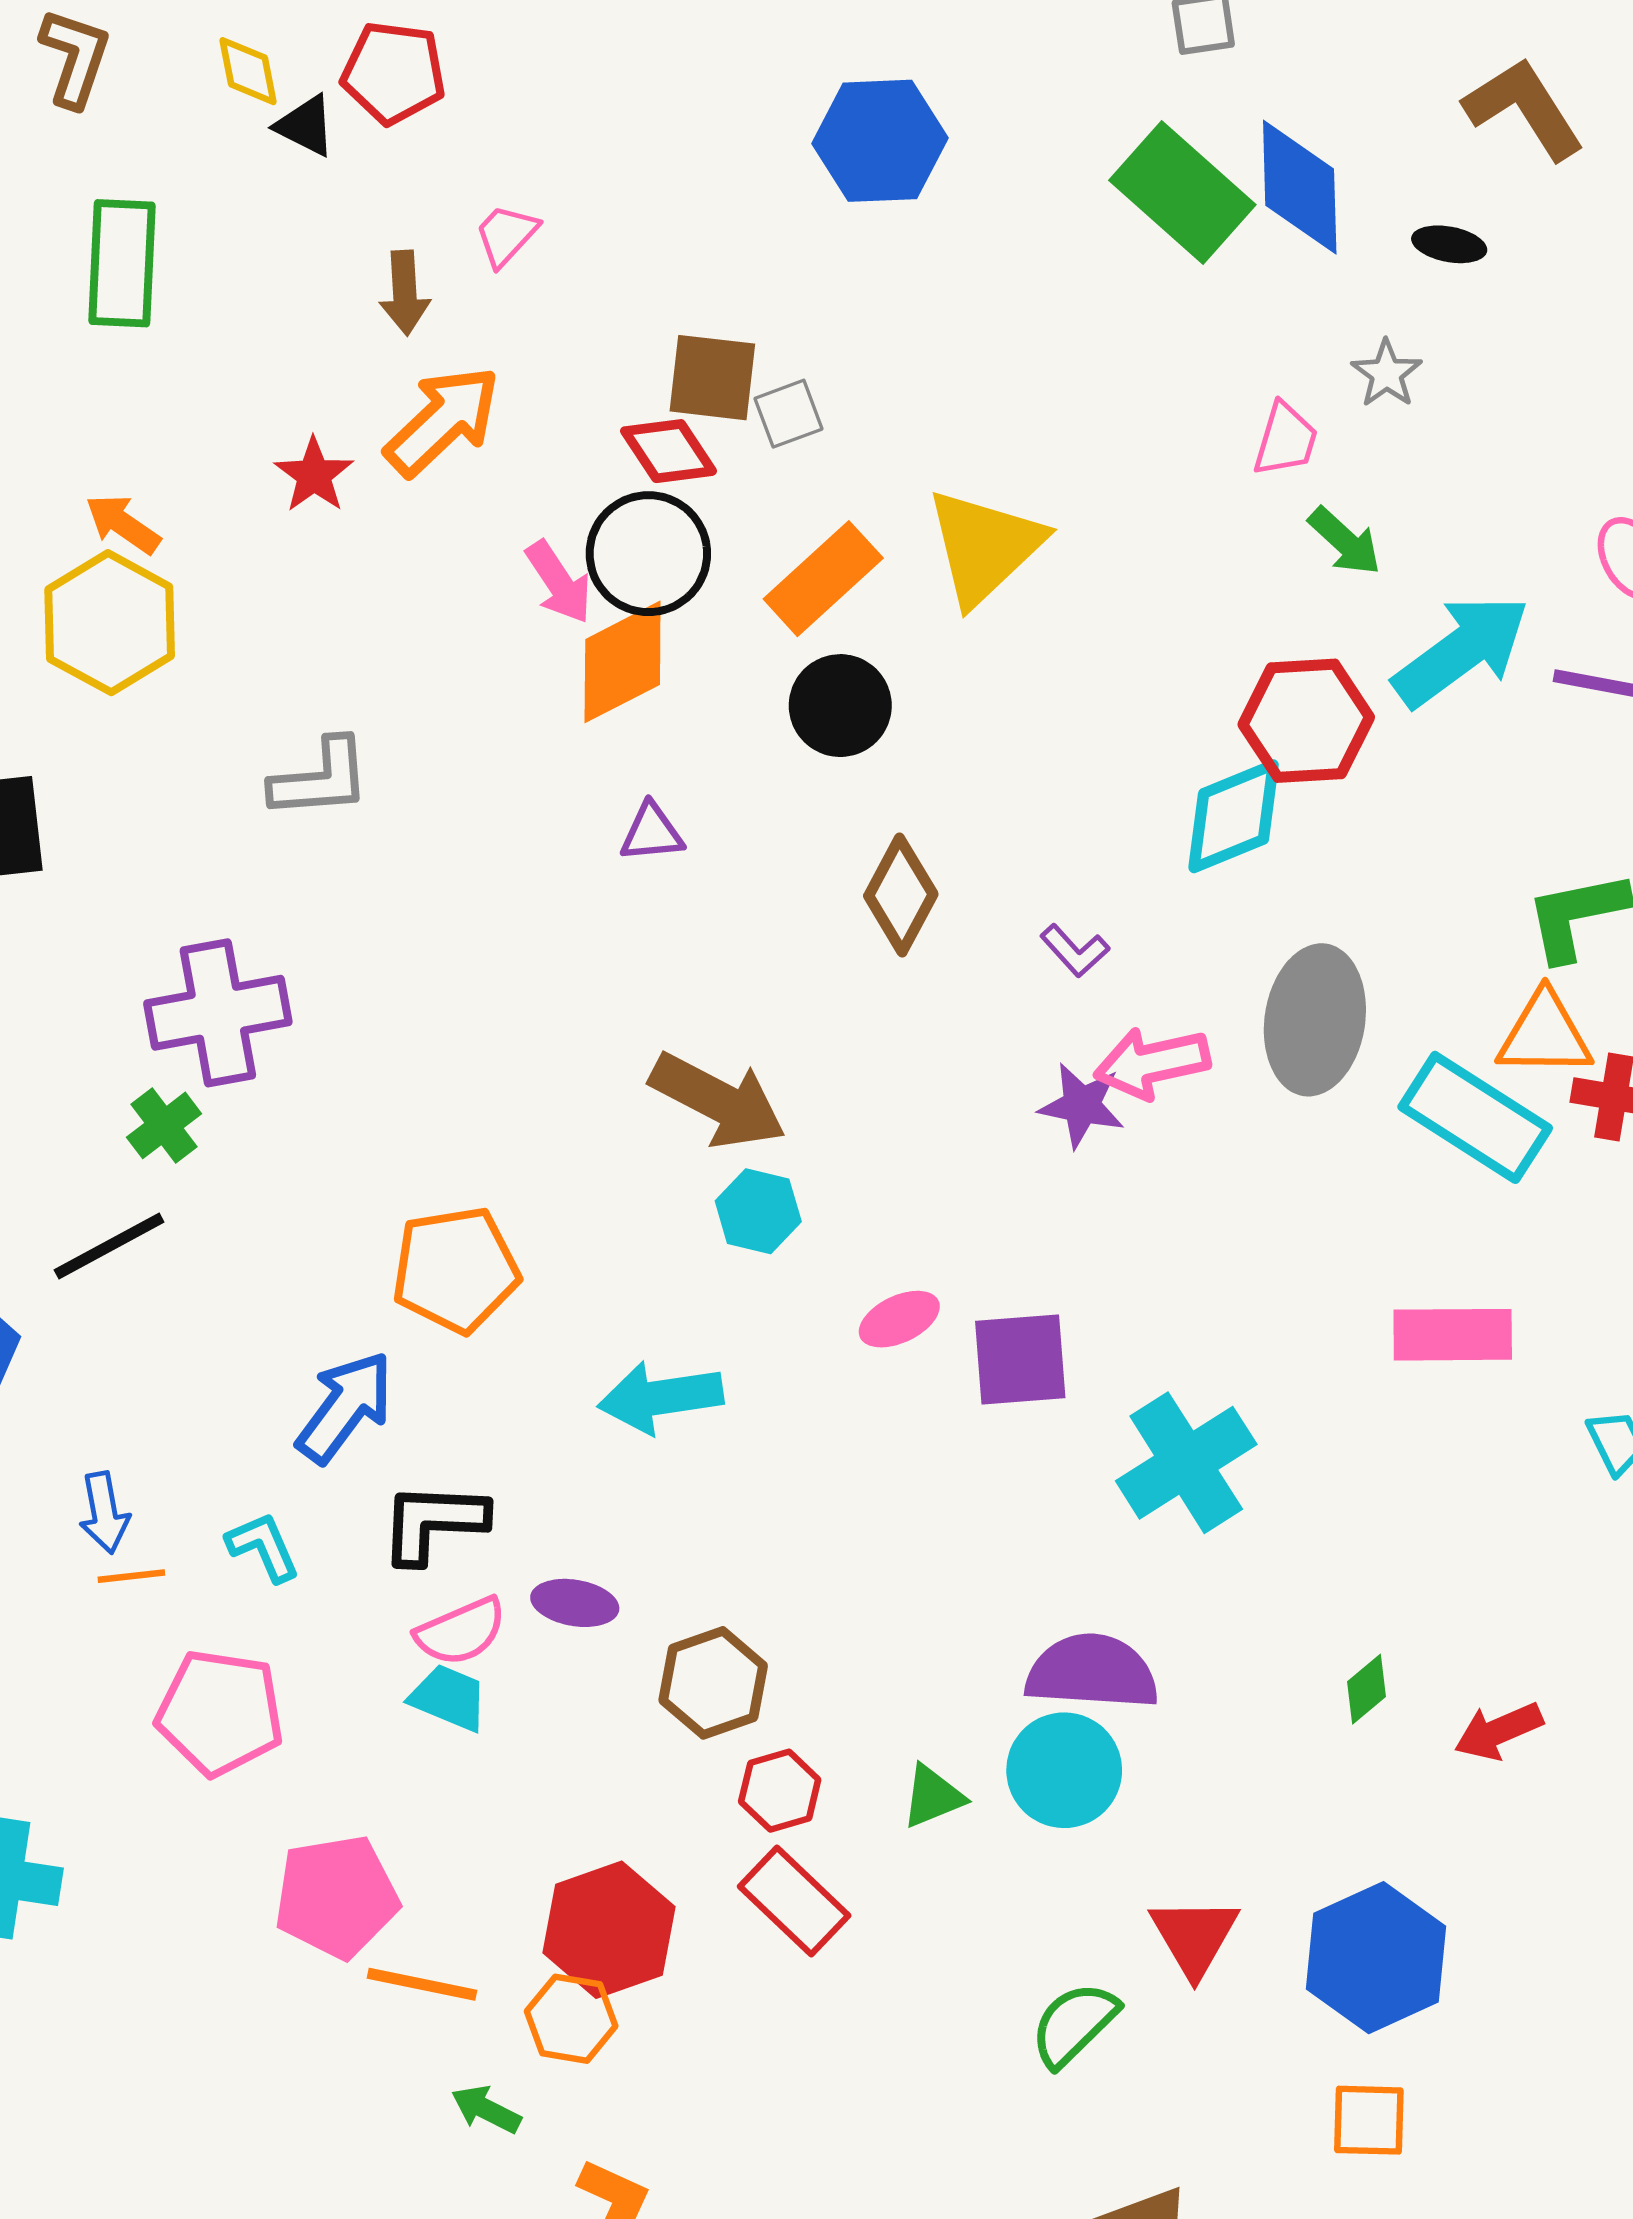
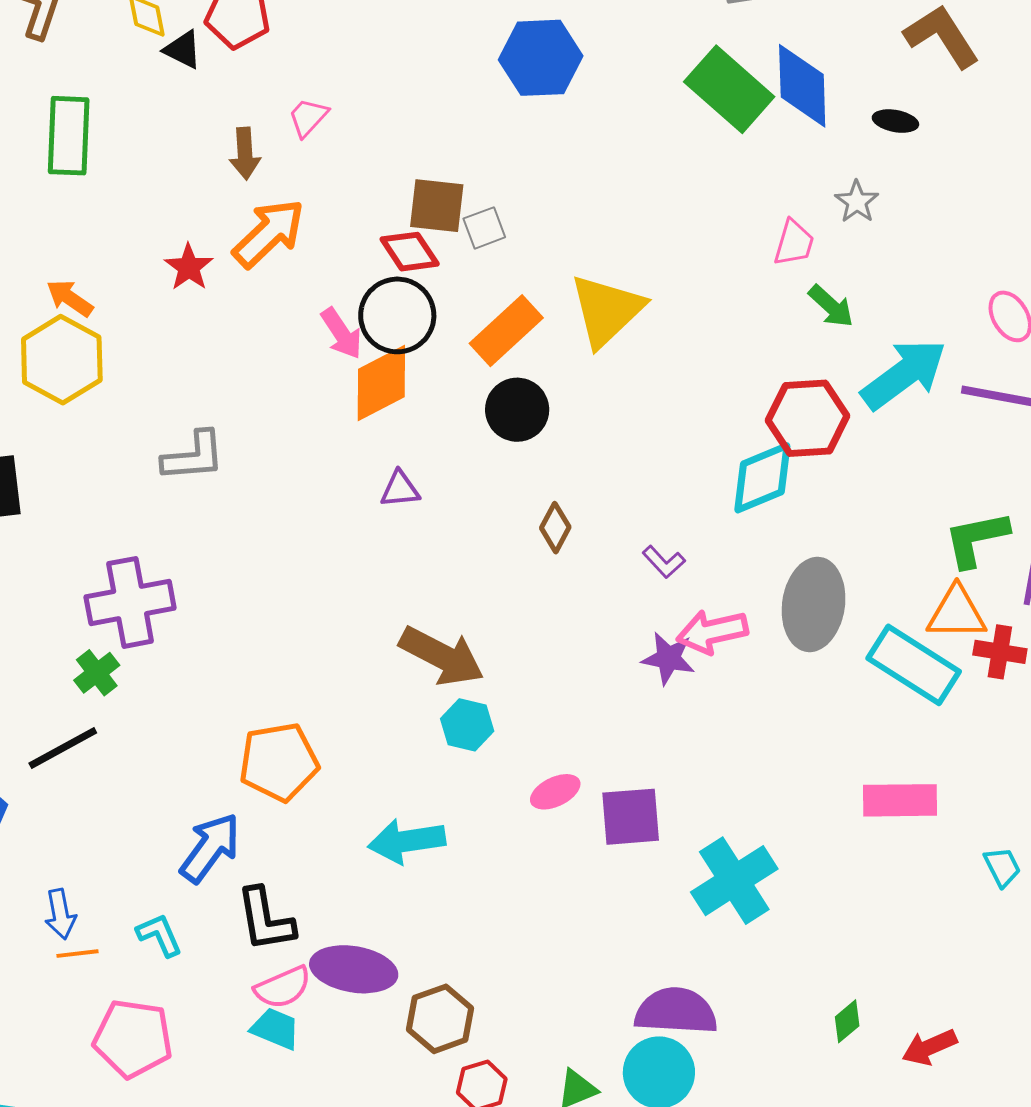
brown diamond: (901, 895) -> (555, 528), size x0.7
black L-shape: (433, 1523) -> (265, 920), turned -102
purple ellipse: (575, 1603) -> (354, 969), size x1.6

